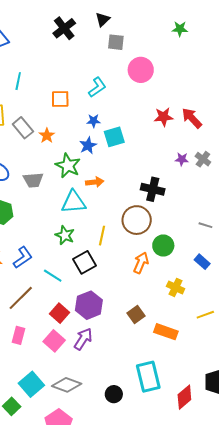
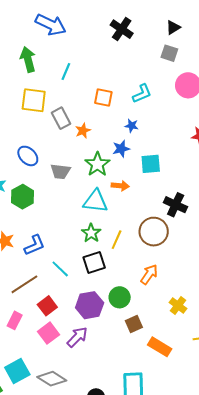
black triangle: (103, 19) -> (173, 27), moved
black cross: (64, 28) -> (122, 29), turned -30
cyan square: (114, 137) -> (151, 164), moved
green star: (65, 235) -> (91, 233), moved
green circle: (163, 246) -> (120, 297), moved
red square: (59, 313) -> (47, 306), moved

